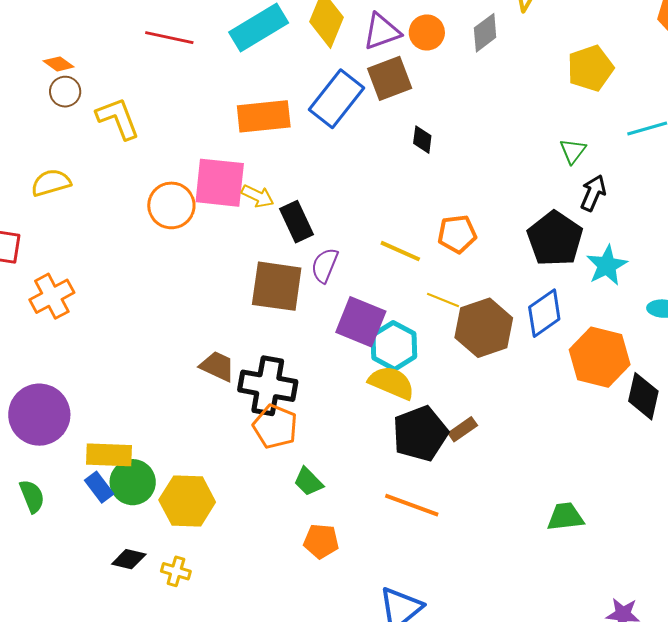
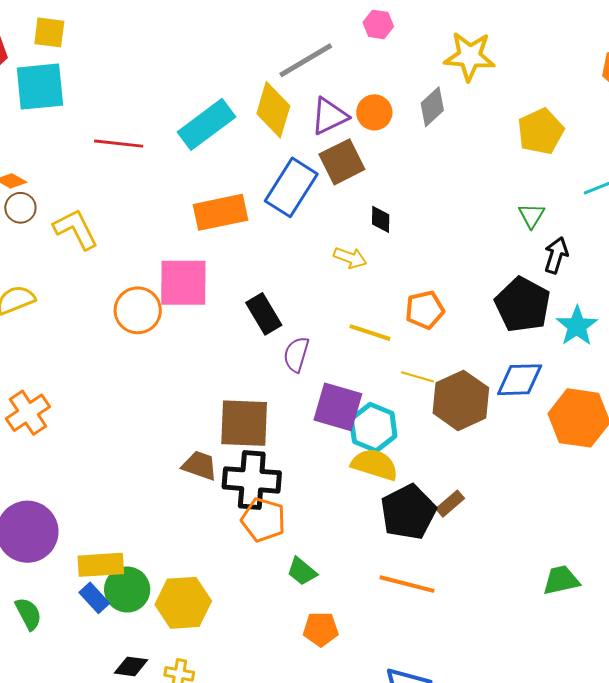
yellow arrow: (258, 196) -> (350, 258), moved
brown square: (277, 286) -> (244, 423), moved
blue diamond: (544, 313) -> (520, 380), turned 39

